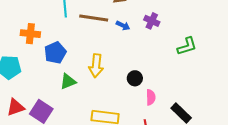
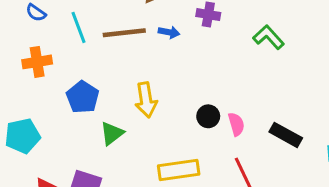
orange cross: (30, 34) -> (37, 62), moved
green L-shape: (187, 46) -> (269, 37), turned -100
black circle: (135, 78) -> (208, 116), moved

